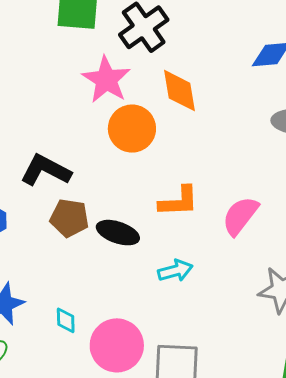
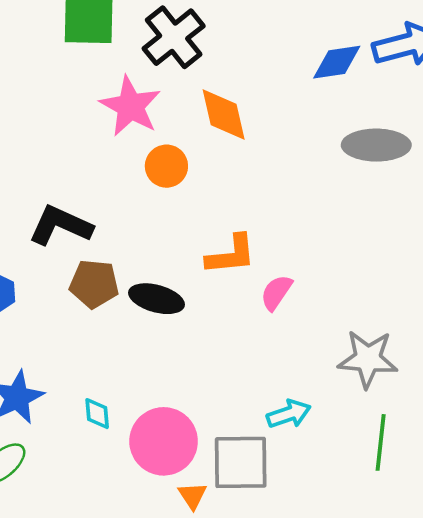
orange circle: (132, 129) -> (166, 166), size x0.7
pink semicircle: (240, 216) -> (276, 292), moved, size x0.7
cyan arrow: (175, 271) -> (289, 414), moved

